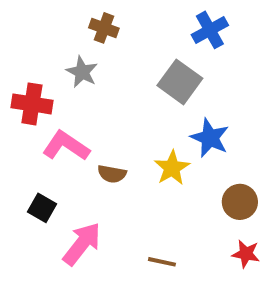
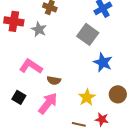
red cross: (32, 104) -> (14, 21), moved
yellow star: (172, 168) -> (87, 97), moved
pink arrow: (82, 244) -> (48, 103), moved
red star: (246, 254) -> (102, 119), moved

